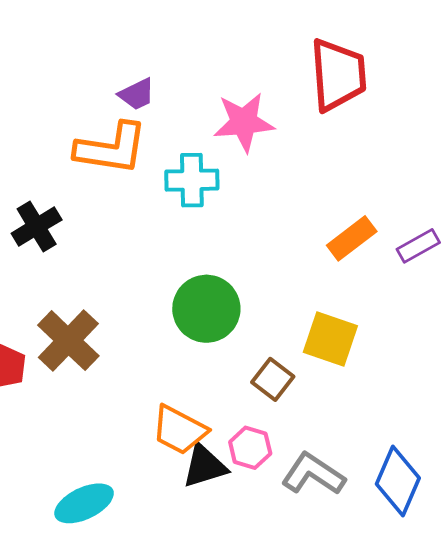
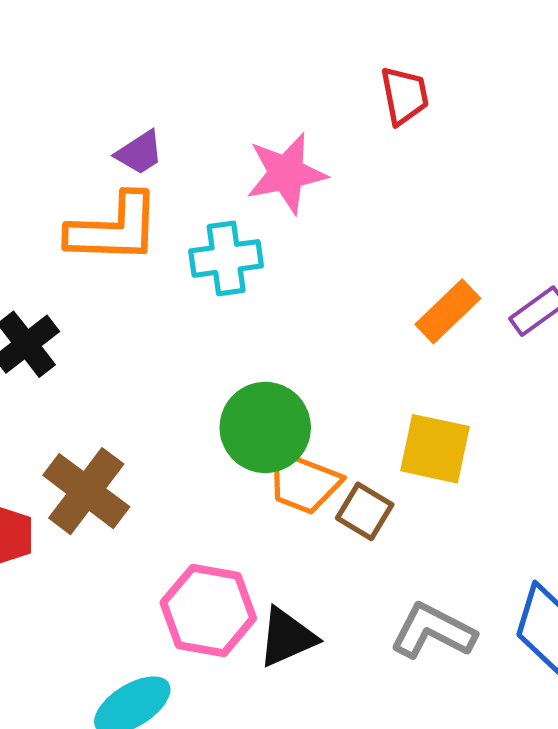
red trapezoid: (338, 75) -> (404, 96), size x0.6
orange trapezoid: (179, 430) -> (303, 483), moved
pink hexagon: (250, 448) -> (208, 610), moved, size x1.6

